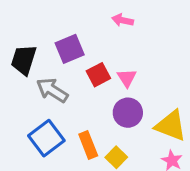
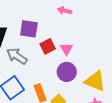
purple square: (70, 49) -> (29, 29), turned 30

